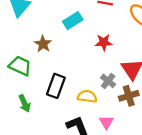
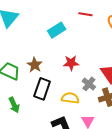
red star: (104, 42) -> (71, 63), moved
brown star: (43, 44) -> (35, 65), moved

